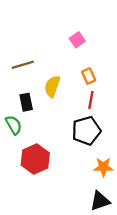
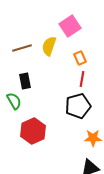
pink square: (77, 40) -> (70, 26), size x1.5
yellow semicircle: (52, 86) -> (49, 46), moved

